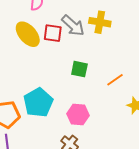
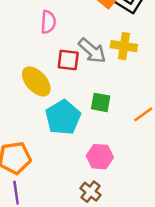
yellow ellipse: (28, 34) -> (36, 81), moved
cyan pentagon: (38, 102) -> (63, 117), moved

